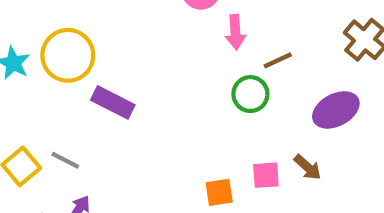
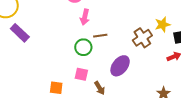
purple ellipse: (336, 110) -> (120, 66), turned -40
pink square: (266, 175) -> (81, 74), moved

